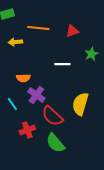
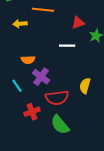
red triangle: (72, 31) -> (78, 23), moved
yellow semicircle: (80, 104) -> (85, 86), size x0.7
red semicircle: (52, 116) -> (57, 98), turned -50

